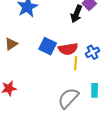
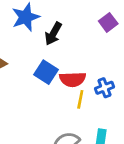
black arrow: (76, 14) -> (53, 34), moved

